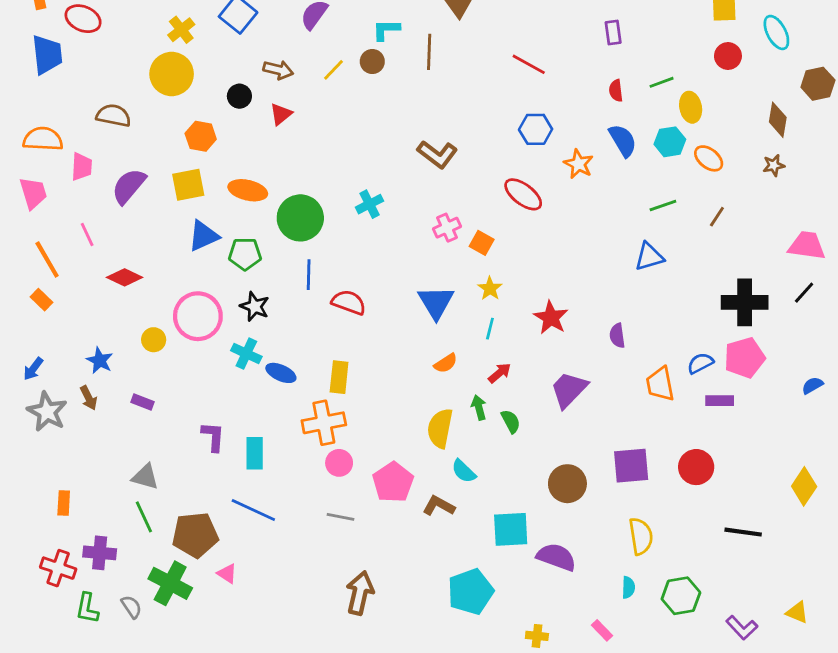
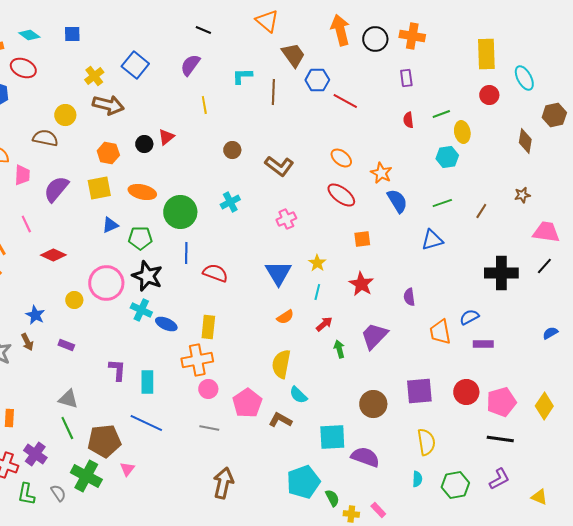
brown circle: (372, 62) -> (232, 150), moved
brown arrow: (278, 70) -> (108, 105), moved, size x1.4
yellow line: (334, 70) -> (204, 105), turned -54
yellow circle: (172, 74) -> (65, 115), moved, size x0.7
black circle: (239, 96) -> (144, 144), moved
blue hexagon: (536, 129) -> (317, 80), moved
blue semicircle: (623, 140) -> (397, 201), moved
orange ellipse: (709, 158) -> (341, 158), moved
brown star: (774, 165) -> (522, 195), moved
blue triangle: (203, 236) -> (110, 225), size x0.7
orange square: (482, 243) -> (362, 239), moved, turned -36
black star: (255, 307) -> (147, 276), size x1.4
pink pentagon: (745, 358) -> (501, 402), moved
green arrow: (479, 408) -> (339, 349), moved
green semicircle: (511, 421) -> (332, 498), moved
purple cross: (100, 553) -> (35, 454), turned 30
pink triangle: (227, 574) -> (127, 469), turned 35
purple L-shape: (742, 628) -> (499, 479), moved, turned -75
pink rectangle: (602, 630) -> (378, 510), moved

